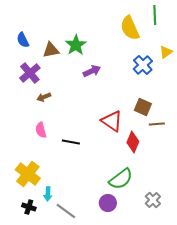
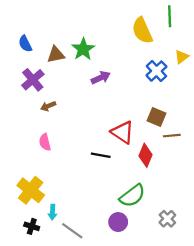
black line: (71, 142) -> (101, 155), moved

